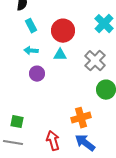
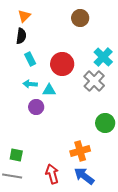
cyan triangle: (60, 55) -> (49, 90), moved
gray cross: (95, 61) -> (94, 81), moved

